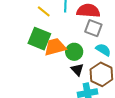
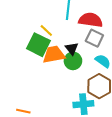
yellow line: (44, 11) -> (46, 30), moved
black triangle: (77, 69) -> (72, 49), moved

